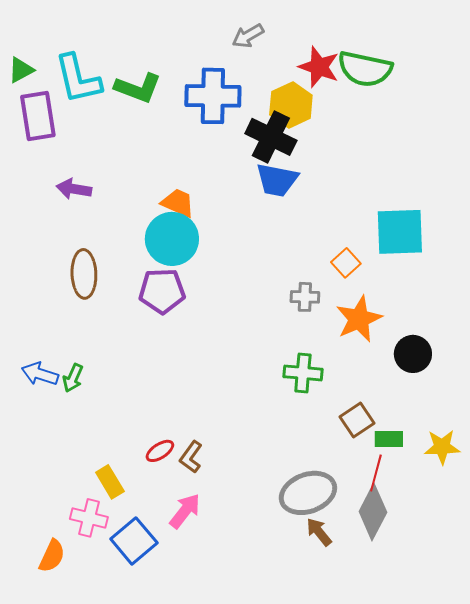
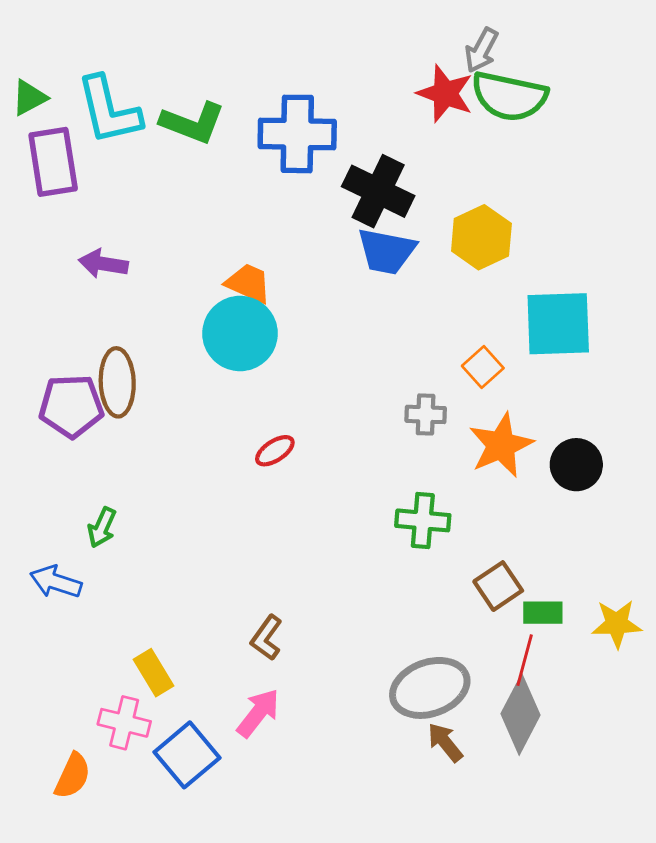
gray arrow: (248, 36) -> (481, 50), moved, turned -32
yellow hexagon: (291, 105) -> (481, 237), moved
purple pentagon: (162, 291) -> (71, 406), moved
black circle: (413, 354) -> (576, 465), moved
blue arrow: (40, 374) -> (56, 582), moved
red ellipse: (160, 451) -> (275, 451), moved

